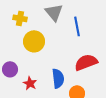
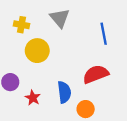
blue line: (77, 26) -> (104, 34), moved

